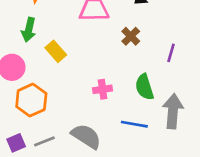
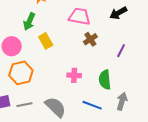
brown cross: (131, 36) -> (90, 39), moved
purple line: (171, 53) -> (121, 51), moved
gray arrow: (173, 111) -> (122, 101), size x0.7

